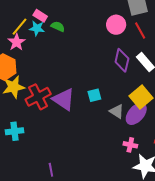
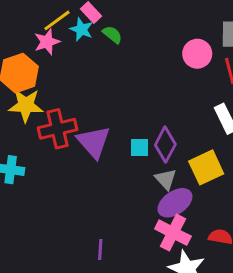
purple diamond: (122, 60) -> (165, 145), moved
purple ellipse: (136, 114) -> (175, 203), moved
pink cross: (130, 145) -> (173, 233), size x1.6
purple line: (51, 170) -> (100, 249), moved

